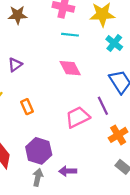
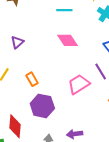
purple hexagon: (39, 151) -> (42, 106), moved

